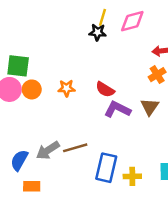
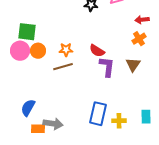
purple L-shape: (117, 109) -> (107, 67), turned 70
brown line: (75, 148) -> (63, 67), moved
gray arrow: (48, 150) -> (53, 124), moved, turned -138

